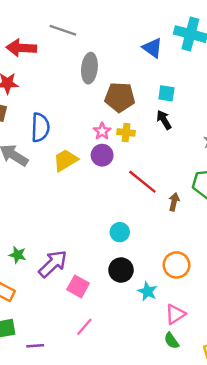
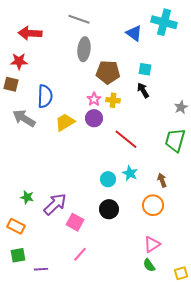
gray line: (63, 30) -> (79, 19), moved
brown arrow: (174, 202) -> (162, 180), moved, turned -32
cyan star: (147, 291) -> (130, 173), moved

